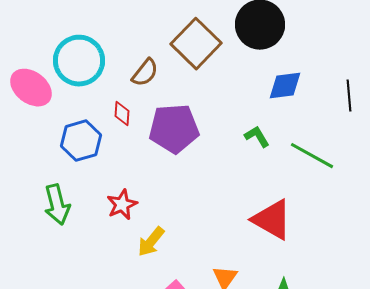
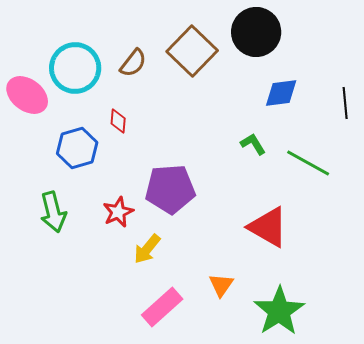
brown semicircle: (145, 73) -> (133, 63), moved
purple pentagon: (174, 129) -> (170, 189), moved

